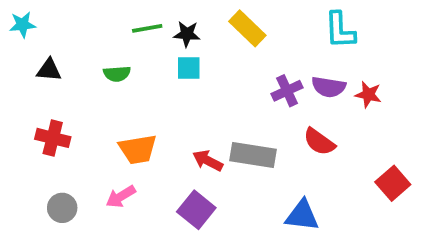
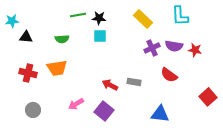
cyan star: (22, 25) -> (12, 21), moved
yellow rectangle: (247, 28) -> (143, 19), moved
orange trapezoid: (138, 149) -> (57, 68), moved
gray rectangle: (253, 155) -> (134, 82), size x0.6
pink arrow: (121, 197) -> (76, 104), moved

